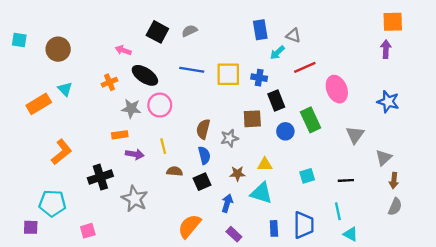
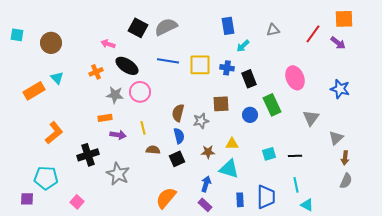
gray semicircle: (189, 31) -> (166, 27), size x1.6
gray triangle: (293, 35) -> (273, 30), moved, turned -32
purple arrow: (386, 49) -> (338, 43), turned 126
red line: (305, 67) -> (313, 34), moved, turned -30
black rectangle: (276, 101) -> (249, 79), moved
black line: (346, 180) -> (295, 156), moved
blue arrow: (227, 203) -> (206, 184), moved
pink square: (88, 231) -> (77, 202), turned -32

